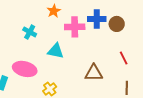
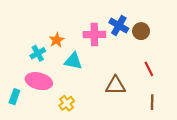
orange star: (54, 11) -> (57, 40), moved
blue cross: (97, 19) -> (119, 26), turned 30
cyan cross: (30, 32) -> (38, 53), moved, turned 32

